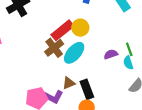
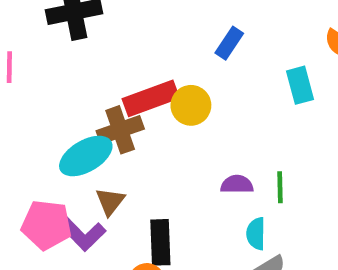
cyan ellipse: (74, 53) -> (86, 156), moved
cyan semicircle: (128, 63) -> (256, 234), moved
brown triangle: (69, 83) -> (110, 201), moved, turned -48

